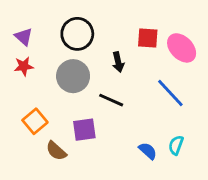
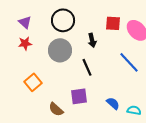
black line: (111, 100) -> (87, 67), turned 42
purple square: (84, 130) -> (79, 96), moved
cyan semicircle: (176, 145) -> (134, 110), moved, turned 80
brown semicircle: (56, 151) -> (56, 109), moved

